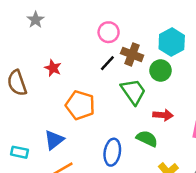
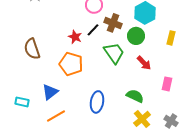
red star: (53, 68) -> (75, 37), moved
brown semicircle: (17, 83) -> (32, 49), moved
red arrow: (163, 115) -> (144, 63), moved, turned 42
green semicircle: (147, 139) -> (135, 96), moved

